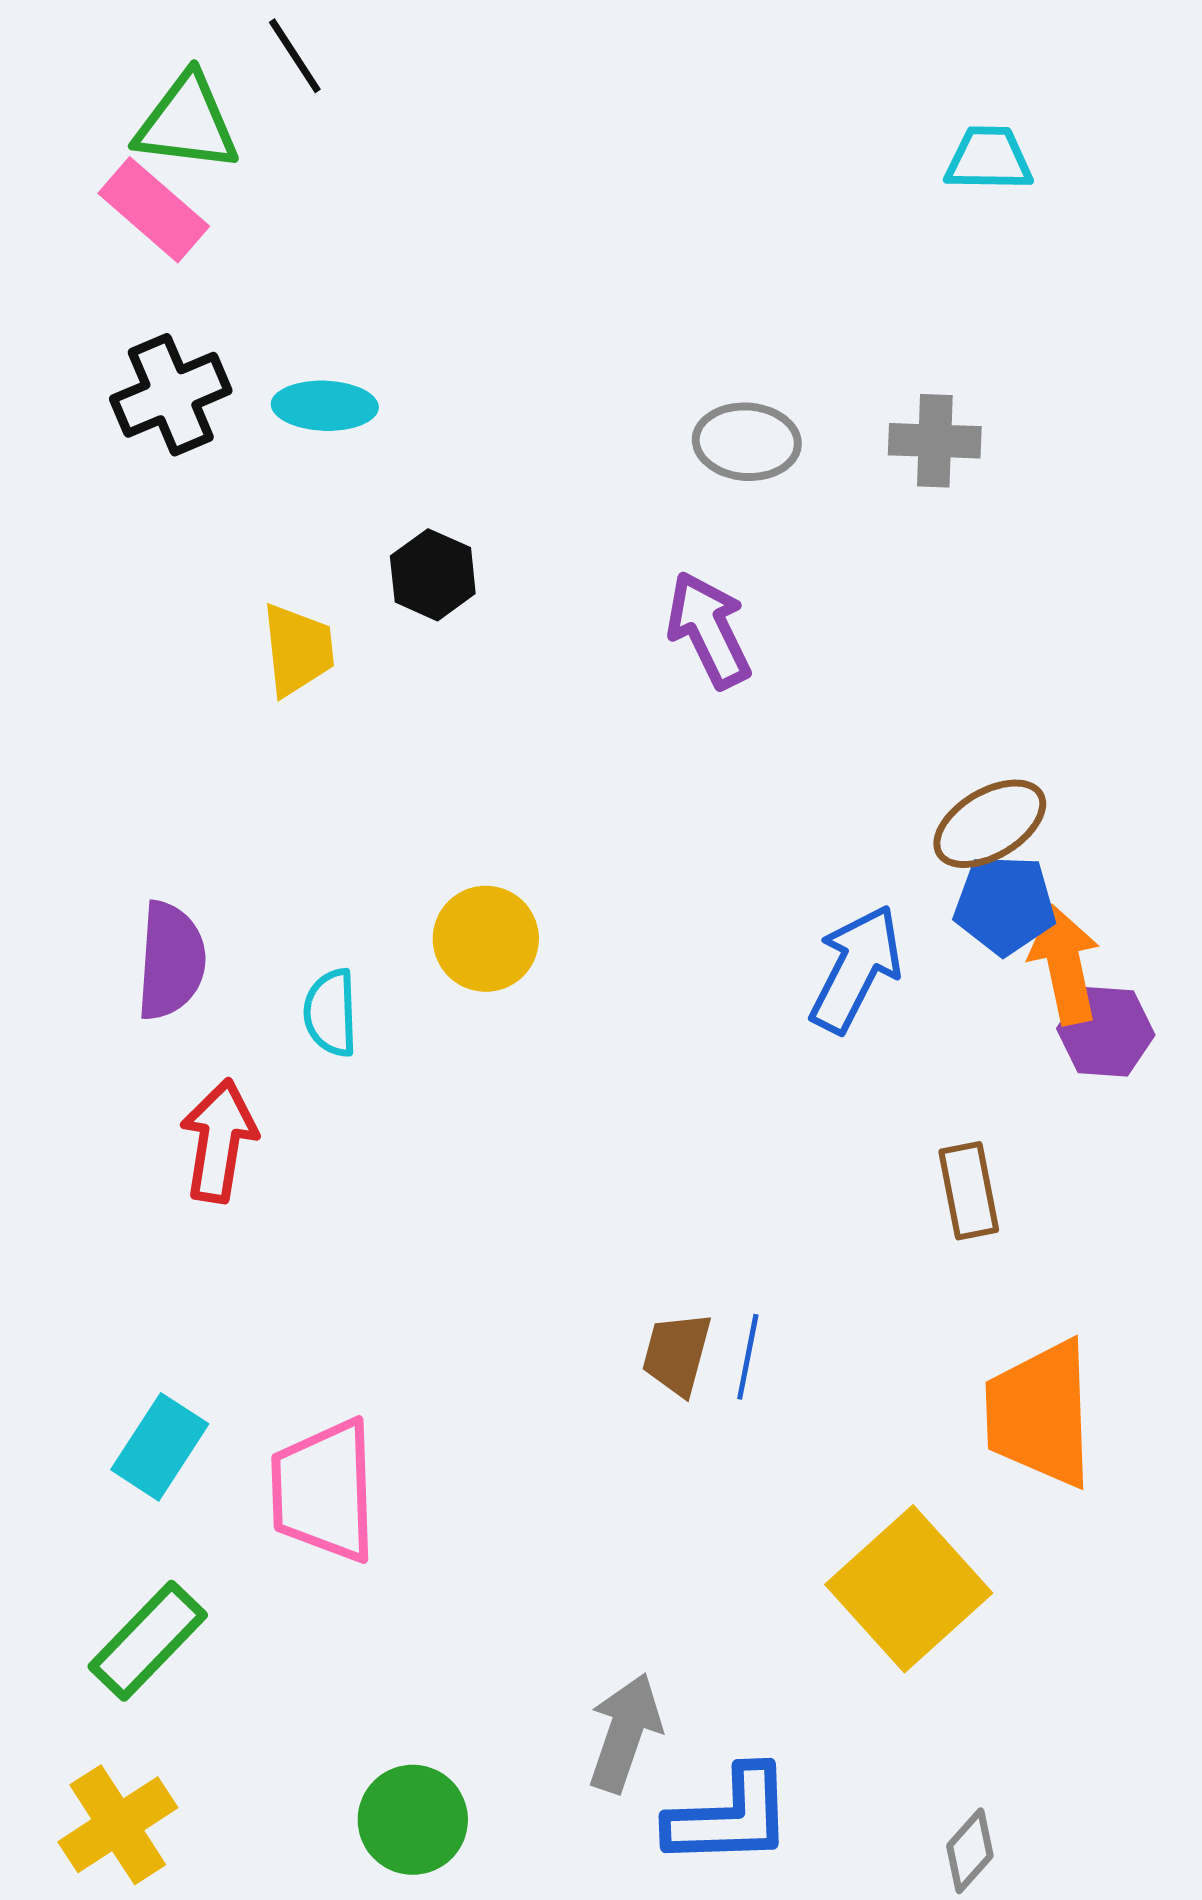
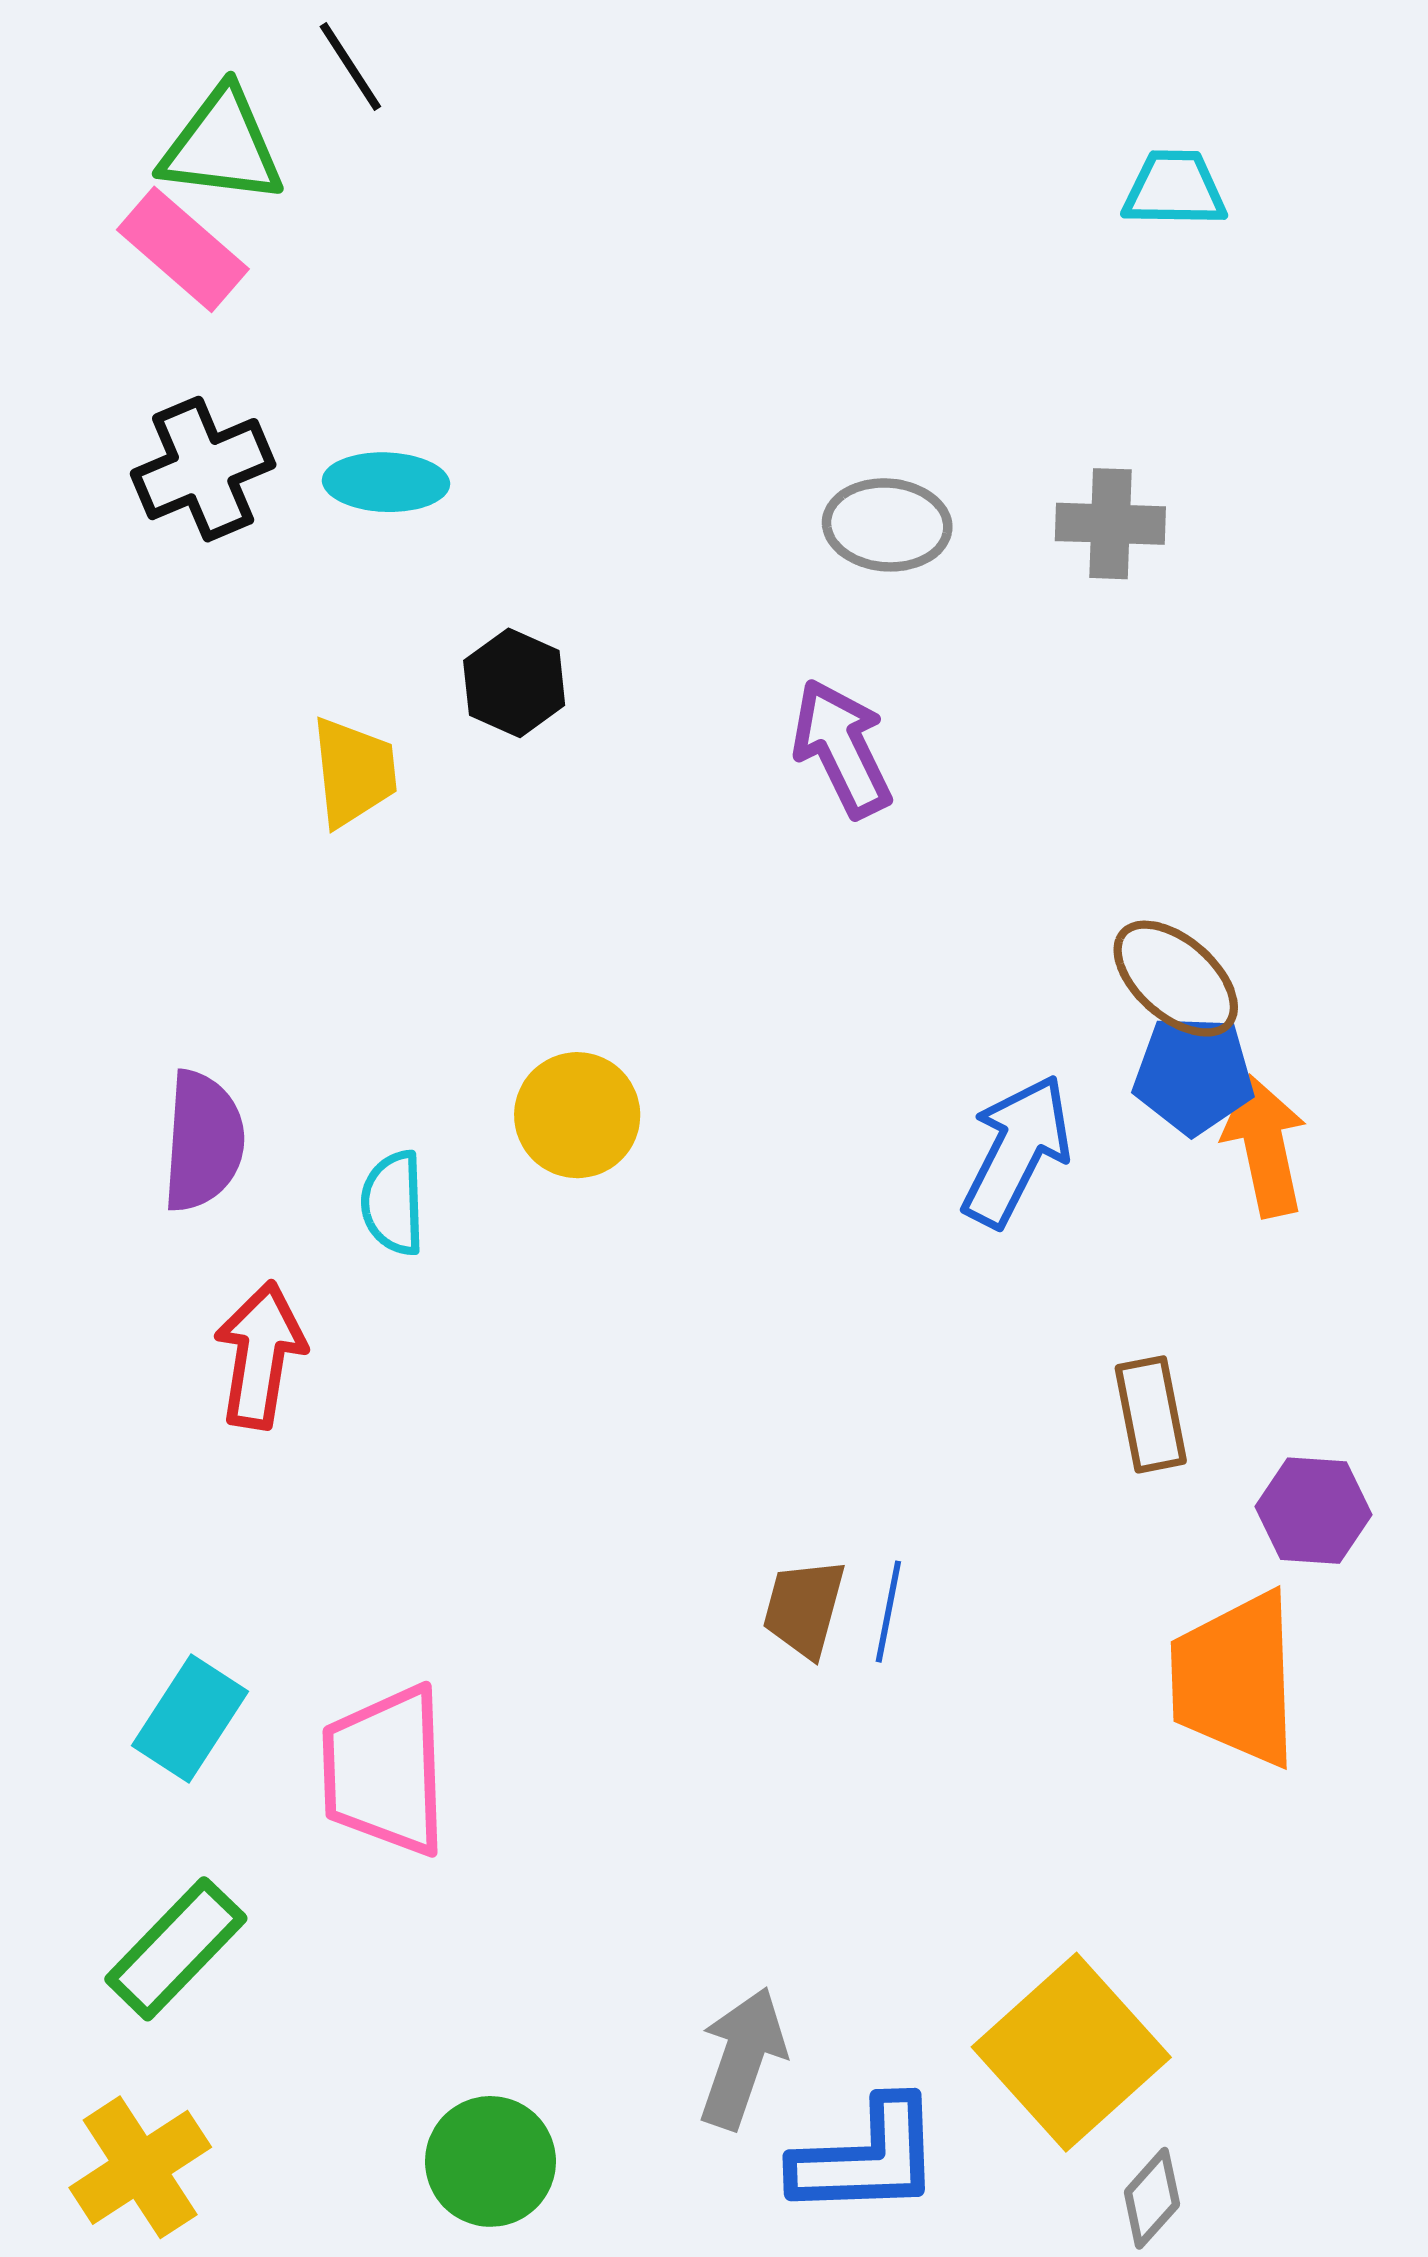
brown ellipse: (990, 824) -> (1176, 979), turned 72
purple hexagon: (1106, 1032) -> (1313, 1511), moved
yellow square: (909, 1589) -> (1071, 2052), moved

